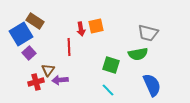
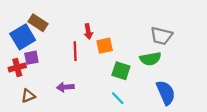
orange square: (96, 26) -> (105, 46), moved
purple square: (29, 53) -> (31, 58), turned 32
brown triangle: (48, 70) -> (28, 96), moved, turned 32
red cross: (36, 82) -> (17, 67), moved

